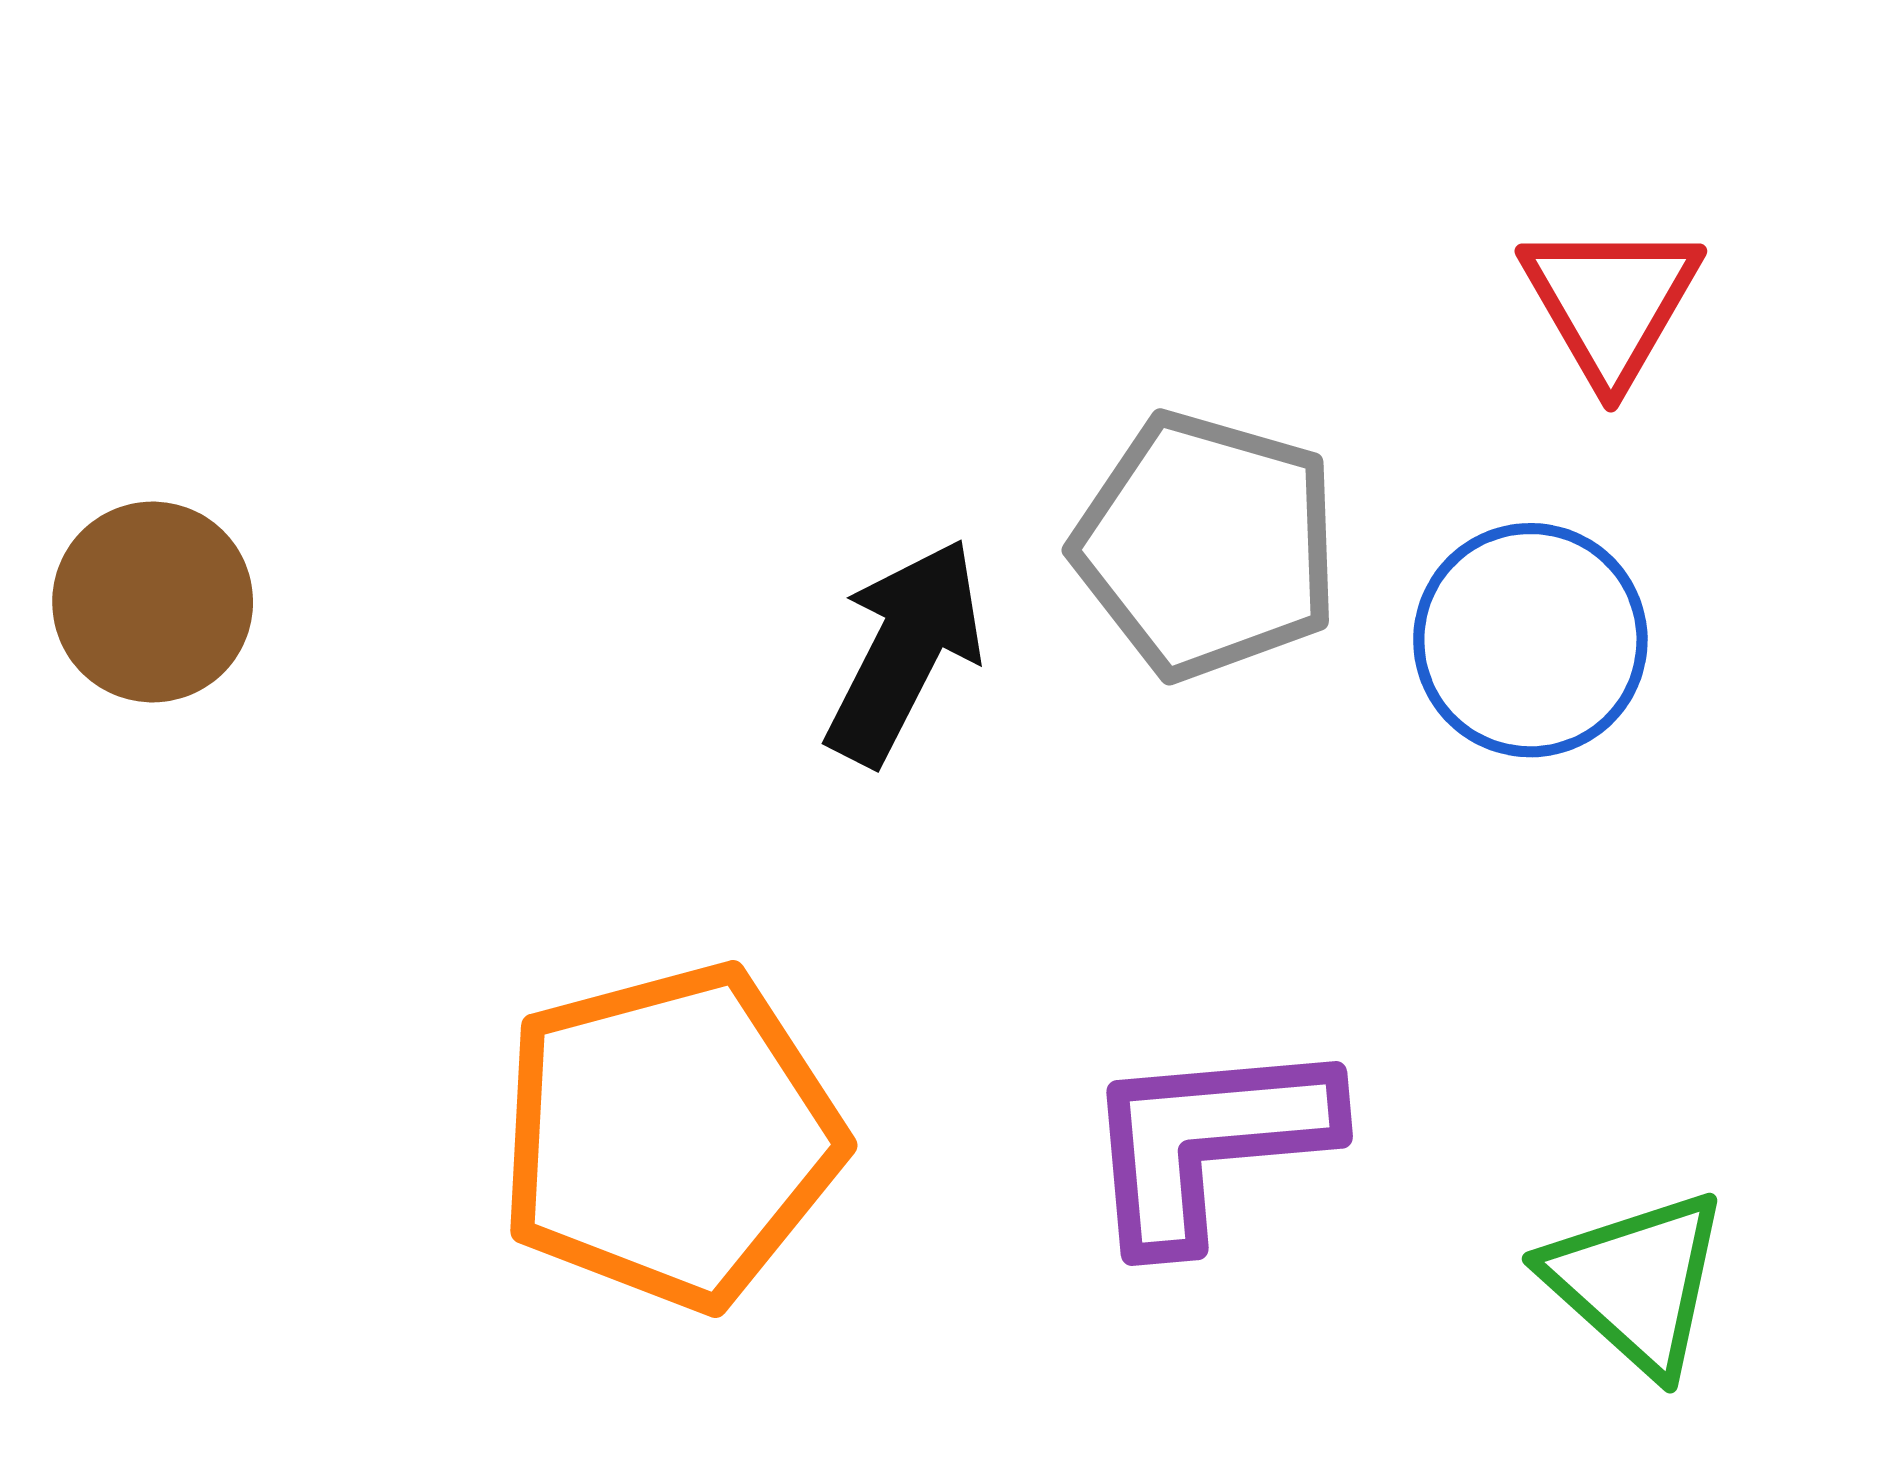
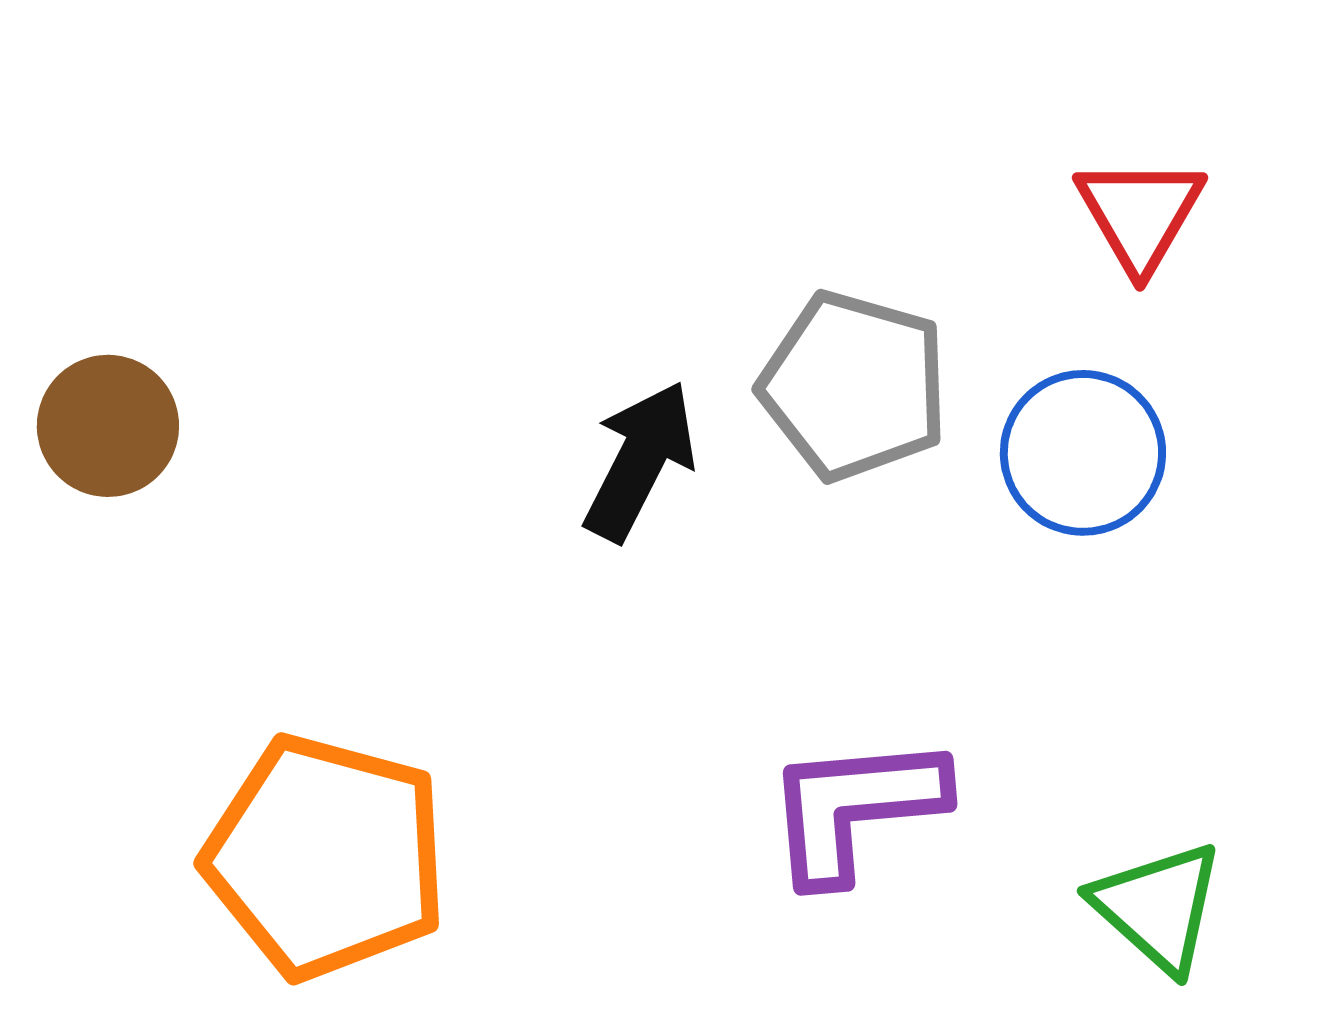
orange pentagon: (670, 1136) -> (326, 857), moved, turned 30

